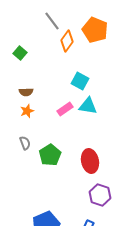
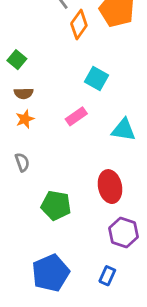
green square: (20, 53) -> (17, 60), moved
cyan triangle: (88, 106) -> (124, 130), moved
green pentagon: (50, 155) -> (56, 205), moved, turned -30

